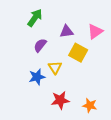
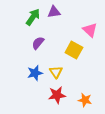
purple triangle: (67, 31) -> (54, 12), moved
pink triangle: (95, 31) -> (90, 30), turned -42
yellow triangle: (55, 67) -> (56, 72), moved

